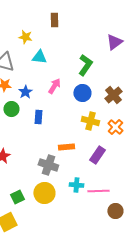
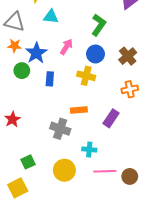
blue star: (25, 92) -> (36, 53), size x1.5
yellow cross: (90, 121) -> (86, 76), moved
orange cross: (115, 127) -> (130, 89), turned 35
pink line: (98, 191) -> (105, 171), moved
yellow circle: (44, 193) -> (64, 170), moved

